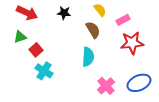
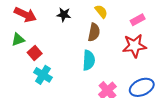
pink rectangle: (123, 20) -> (138, 20), moved
brown semicircle: (93, 30) -> (94, 32), turned 42

